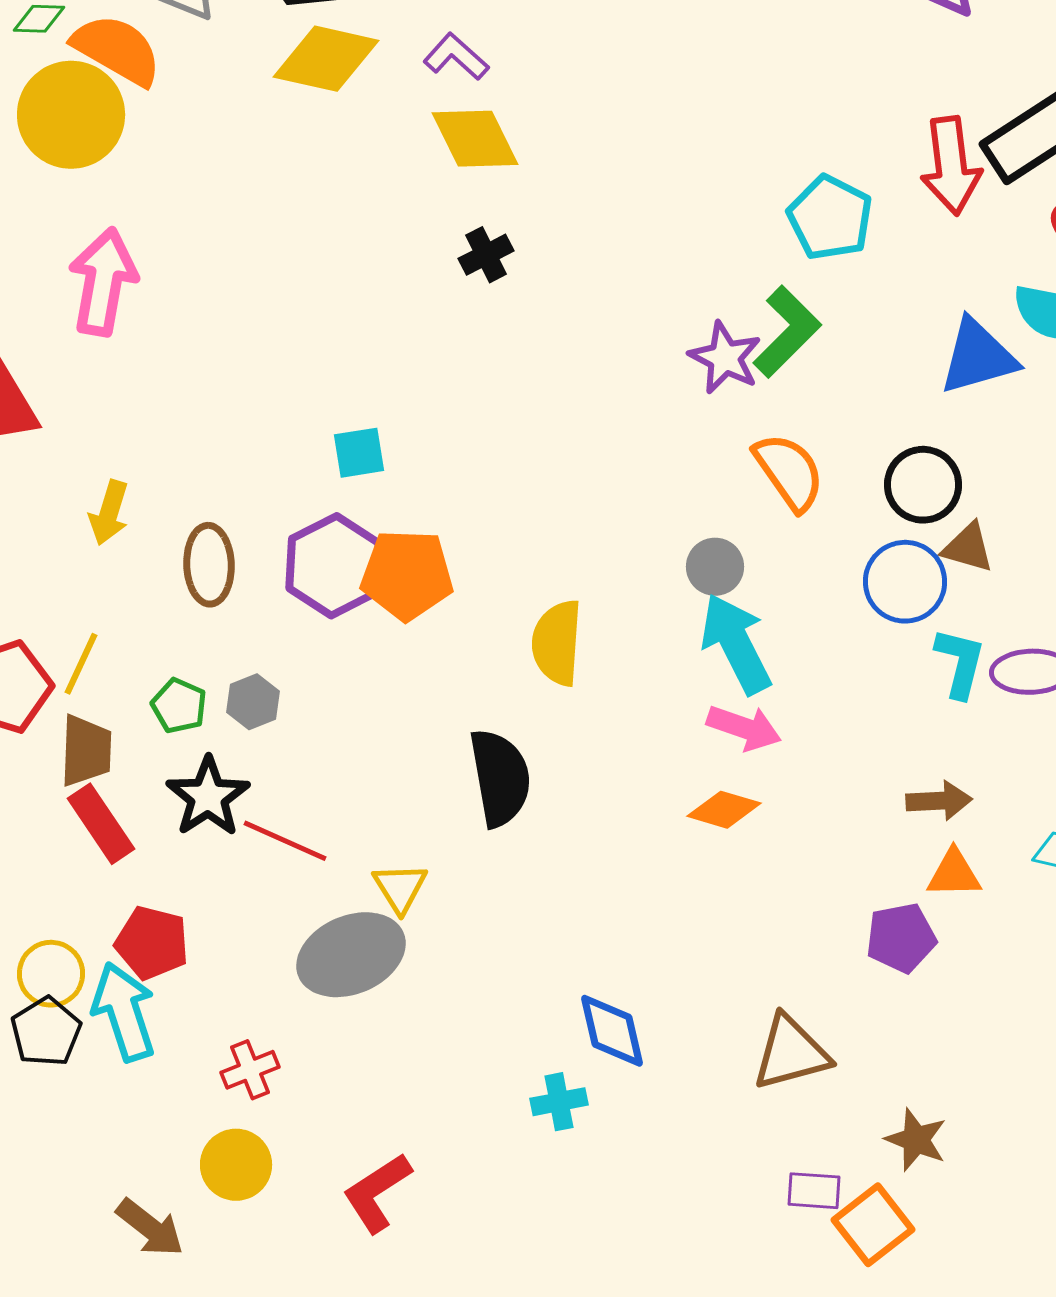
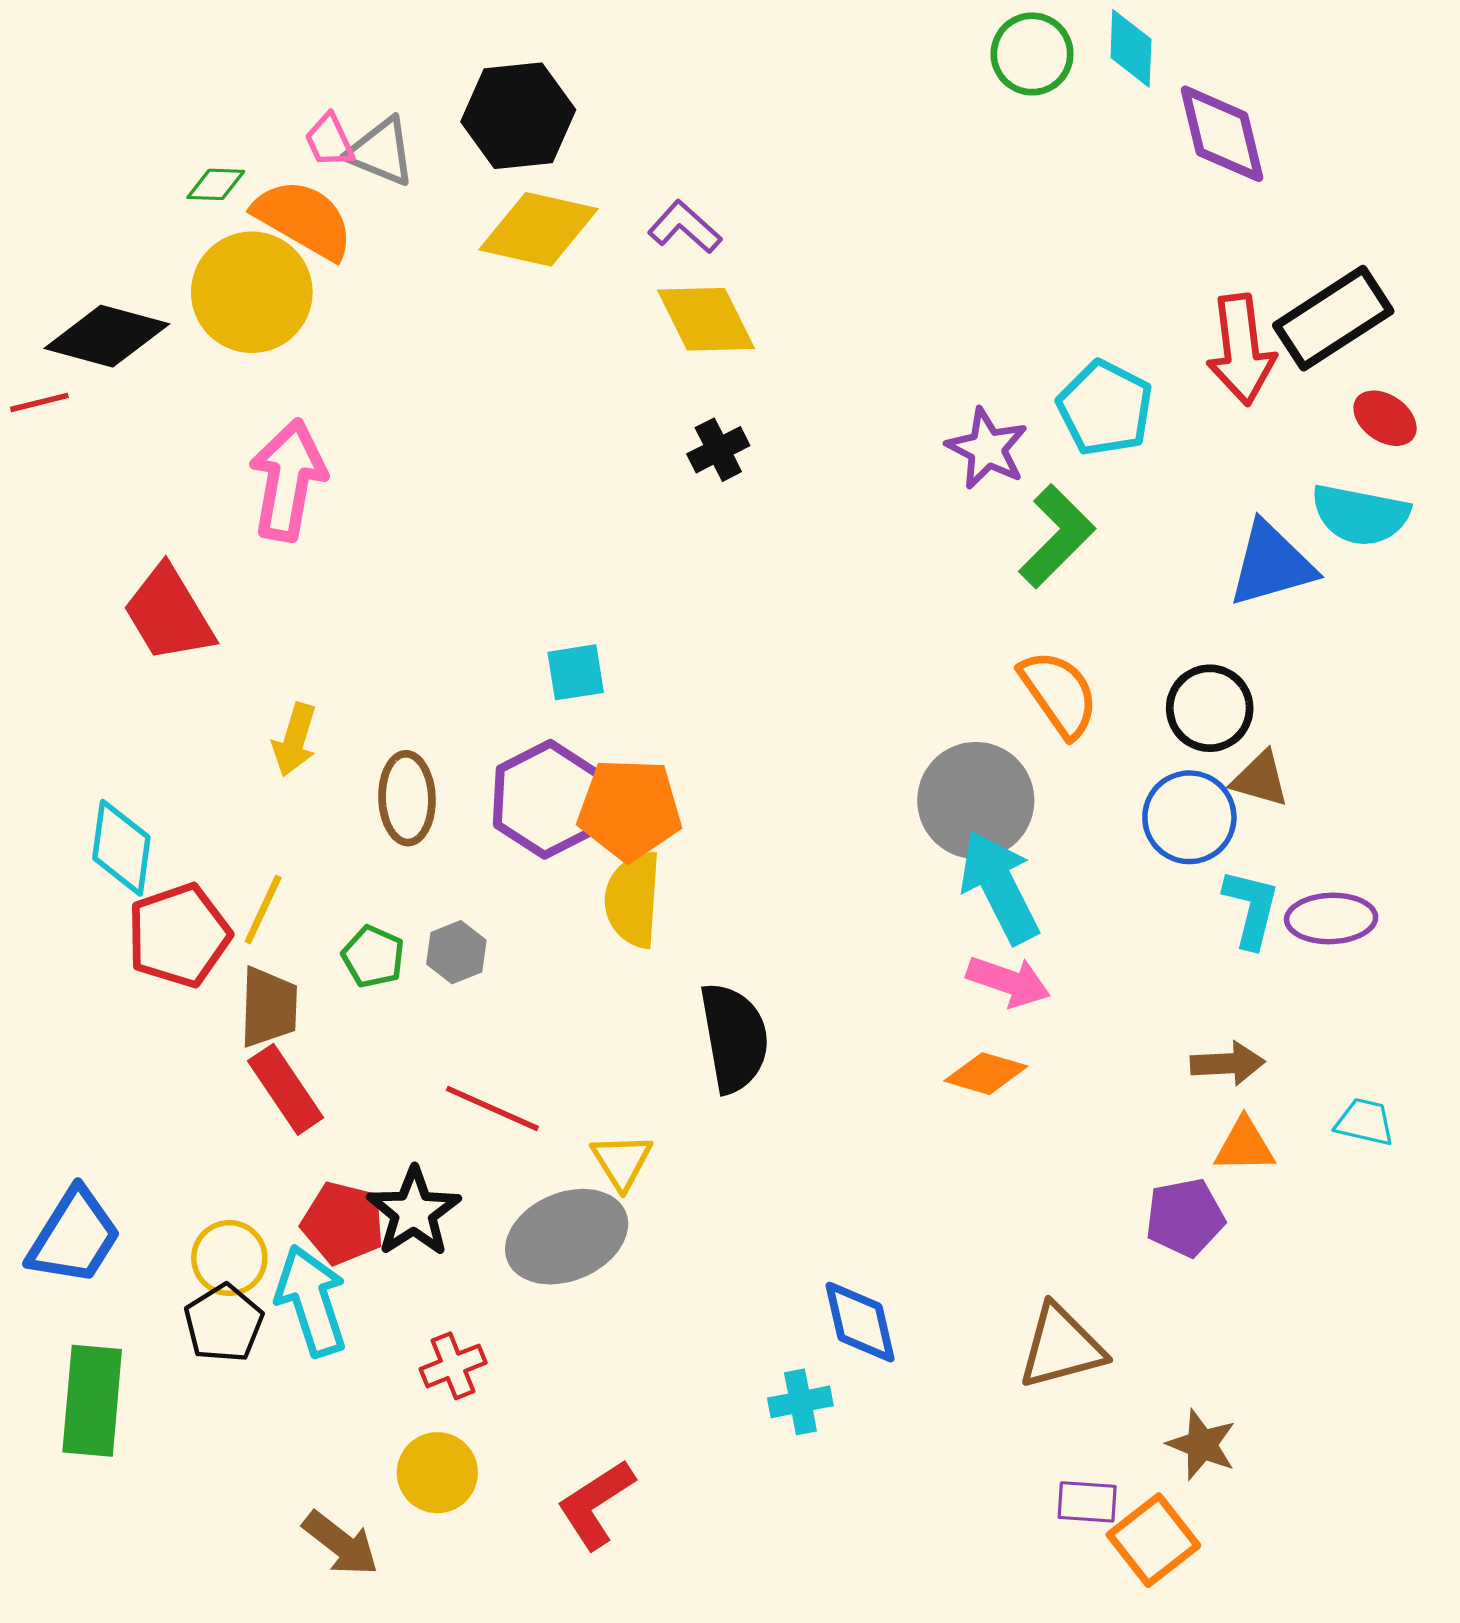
purple star: (725, 358) -> (987, 449), moved
gray circle: (715, 567) -> (976, 800), size x1.8
yellow semicircle: (557, 643) -> (633, 899), moved
black star: (208, 797) -> (414, 1212), moved

